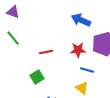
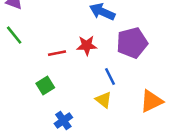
red star: (78, 50) -> (87, 45), moved
blue line: (87, 70) -> (110, 76), turned 48

